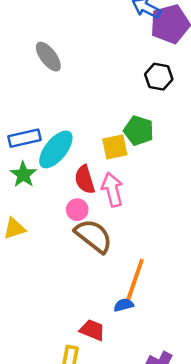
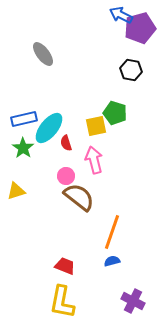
red semicircle: (85, 180) -> (66, 143), moved, size x0.7
blue semicircle: (124, 305) -> (112, 261), moved
red trapezoid: (92, 330) -> (65, 266), moved

